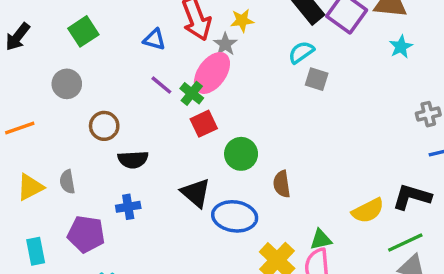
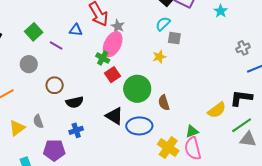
yellow star: (242, 20) -> (159, 57), moved
purple line: (161, 85) -> (56, 45), moved
green circle: (241, 154) -> (137, 89), size x1.4

